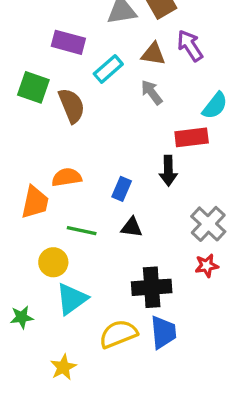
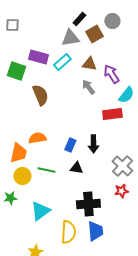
purple arrow: (190, 46) -> (111, 74), moved
cyan rectangle: (108, 69) -> (62, 62), moved
green square: (33, 87) -> (16, 71), moved
black arrow: (168, 171) -> (93, 144), moved
yellow circle: (53, 262) -> (22, 176), moved
green star: (22, 317) -> (10, 198), moved
yellow semicircle: (118, 334) -> (68, 232), turned 115

